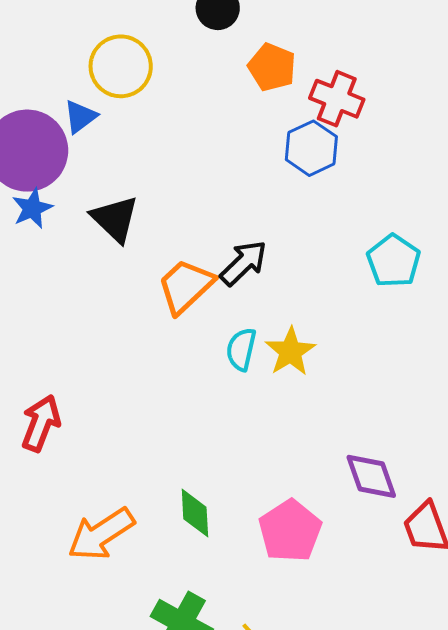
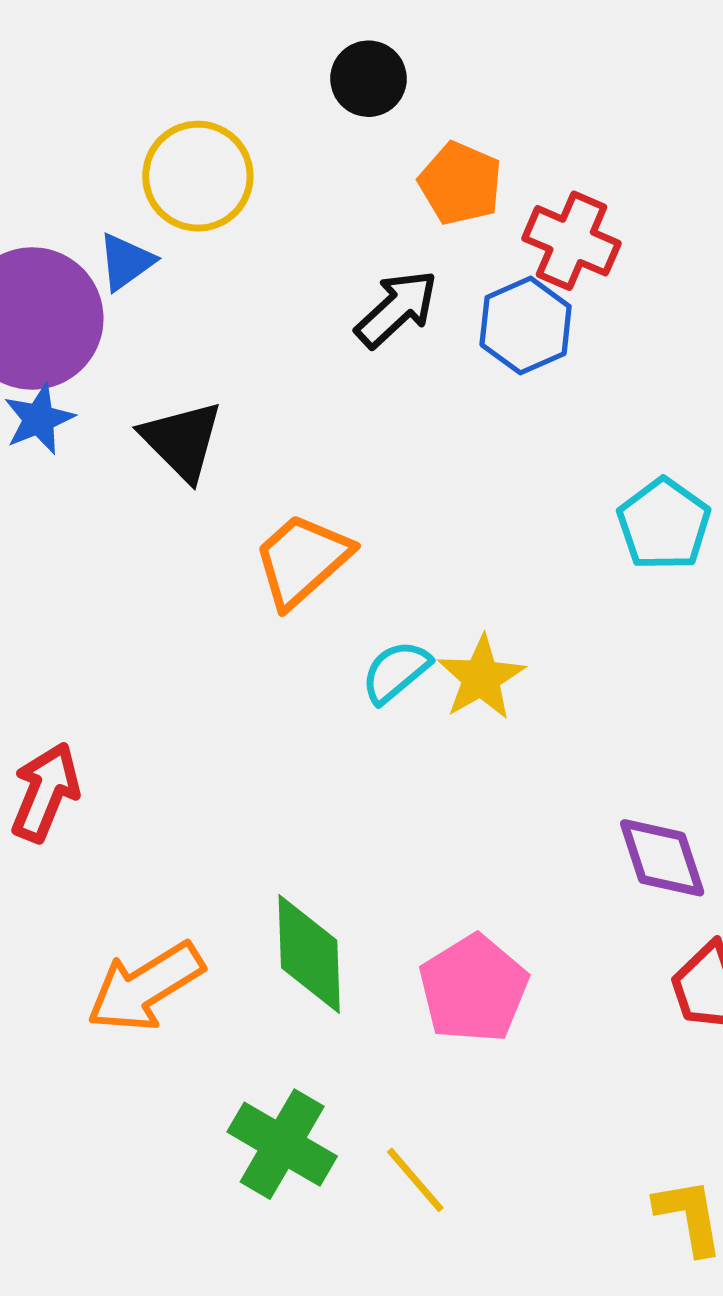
black arrow: (244, 263) -> (397, 309), moved
cyan semicircle: (241, 349) -> (396, 672), turned 36
purple diamond: (371, 476) -> (662, 858), moved
green diamond: (195, 513) -> (309, 954), size x1.4

